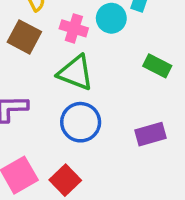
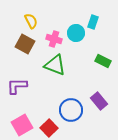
blue circle: (81, 122) -> (71, 110), moved
purple rectangle: (151, 134) -> (99, 101), turned 66

